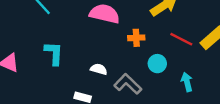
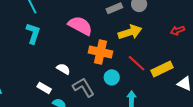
orange cross: (136, 38) -> (100, 52), size x1.6
cyan L-shape: (54, 53) -> (33, 33), moved

